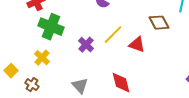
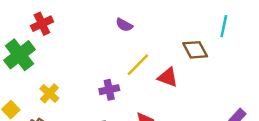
green cross: (51, 27) -> (20, 55), moved, turned 30
purple cross: (86, 45) -> (109, 90), moved, turned 35

